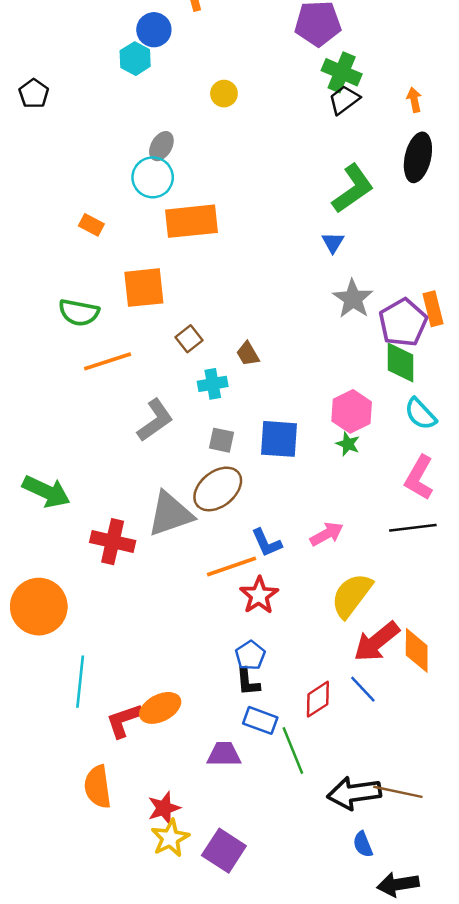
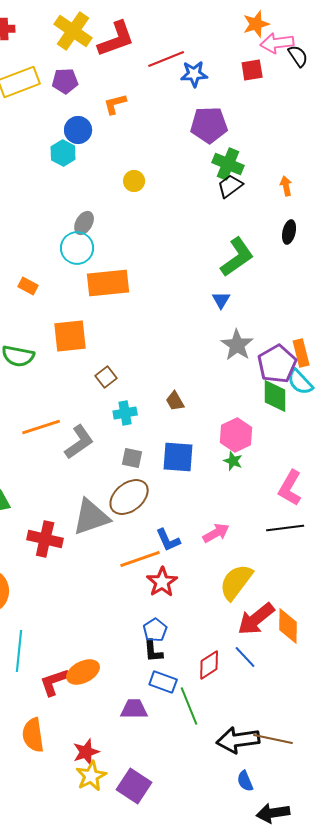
black ellipse: (418, 157) -> (289, 232), size x0.6
brown trapezoid: (248, 354) -> (175, 401), moved
orange line: (108, 361) -> (41, 427), moved
cyan semicircle: (420, 414) -> (300, 382), moved

